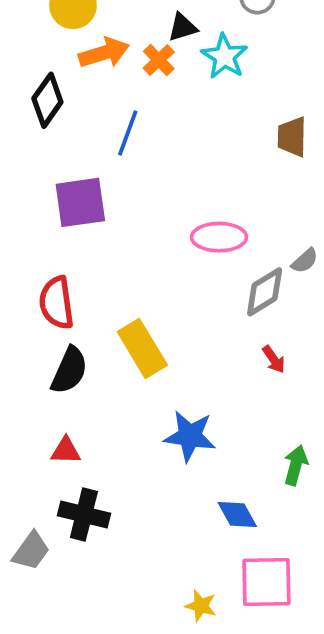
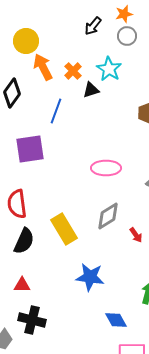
black triangle: (182, 27) -> (91, 90), moved
orange arrow: (104, 53) -> (43, 67), turned -100
gray diamond: (265, 292) -> (108, 216), moved

